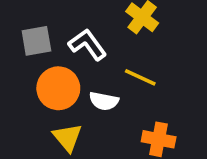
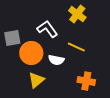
gray square: (36, 41) -> (12, 38), moved
yellow triangle: (67, 137) -> (36, 80), turned 30

